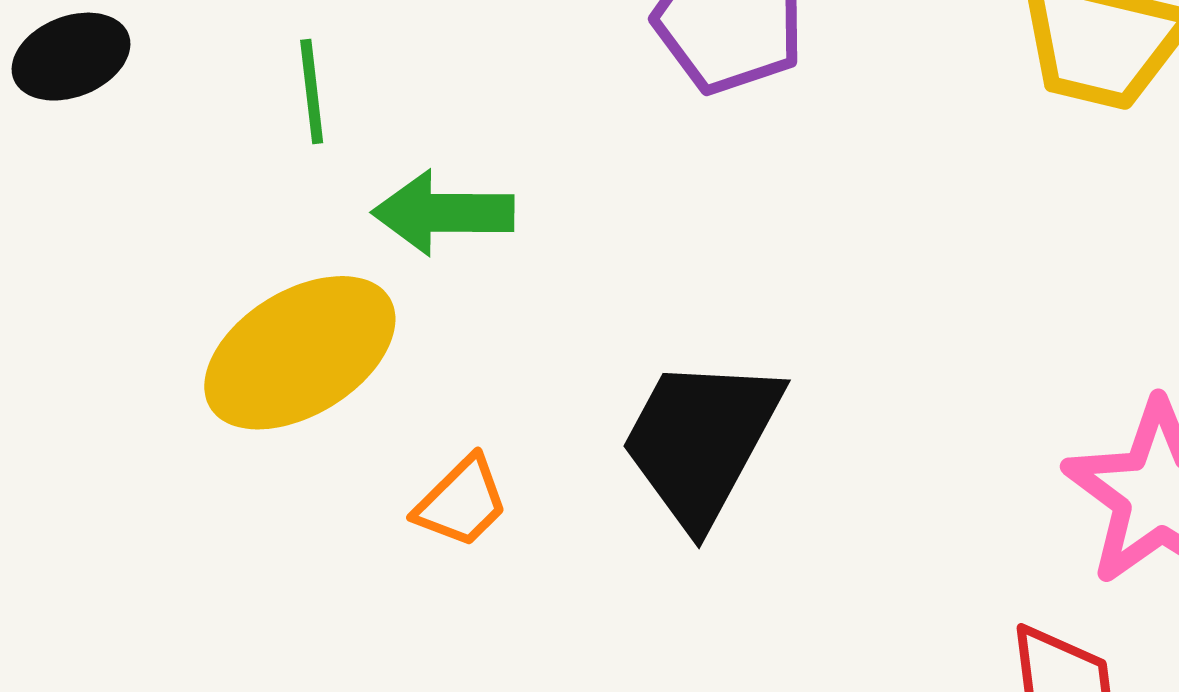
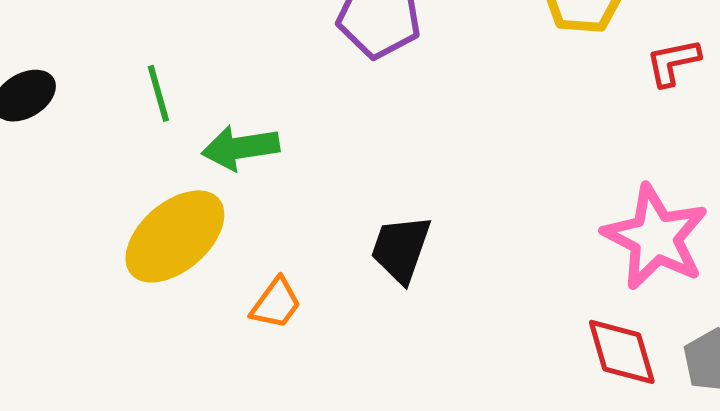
black trapezoid: (701, 441) -> (401, 249), size x0.7

